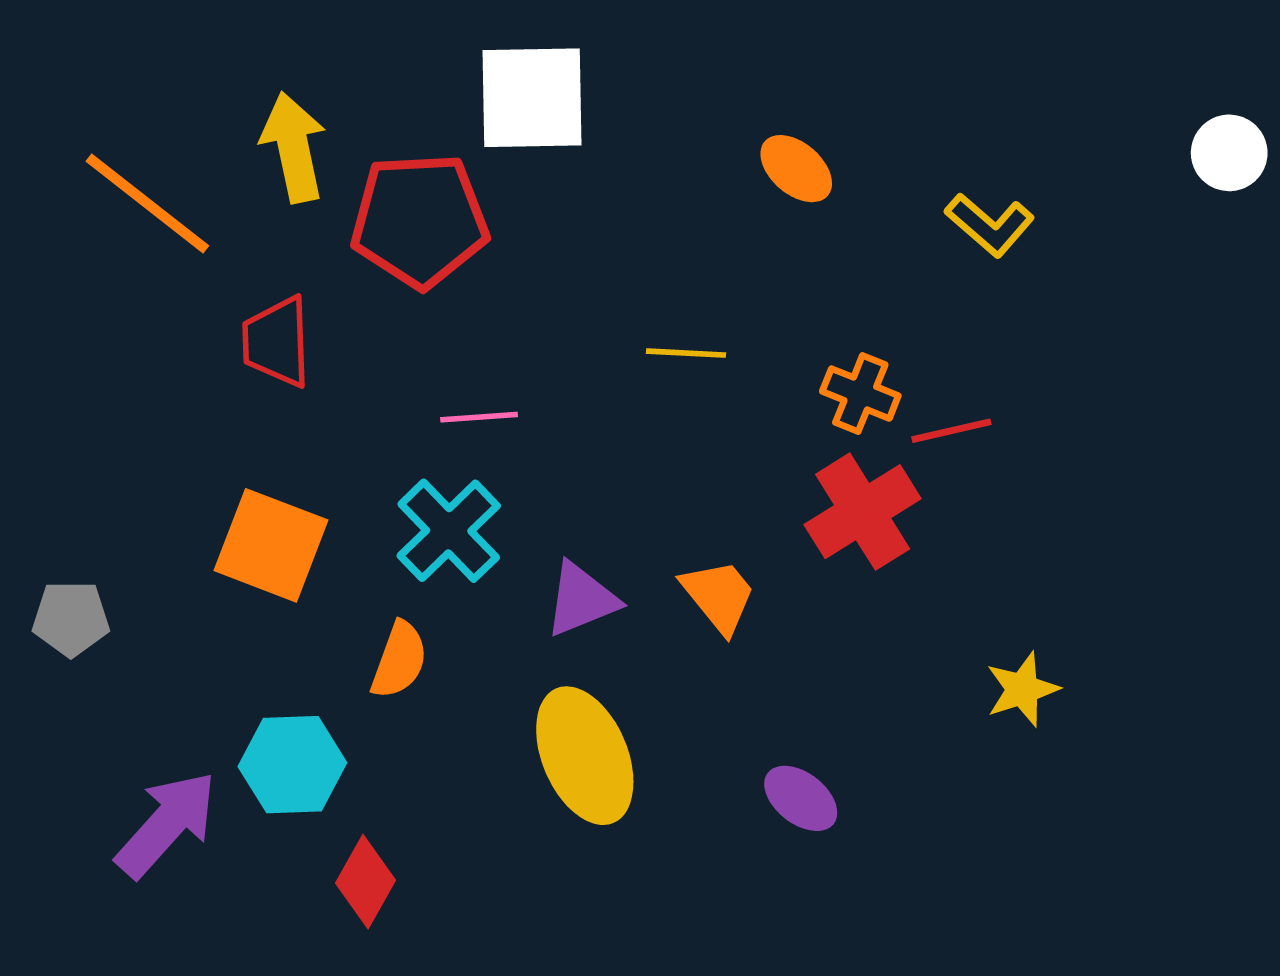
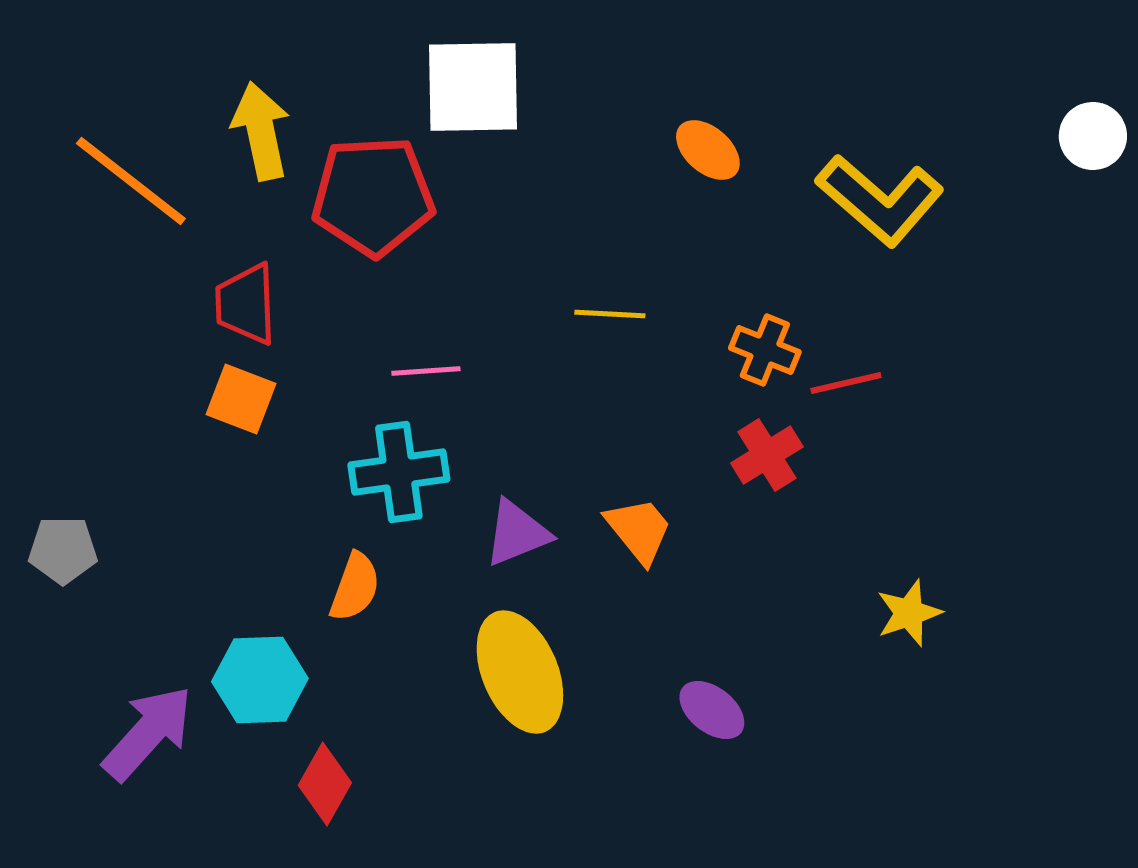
yellow L-shape: (990, 225) -> (880, 200), size x1.6
red cross: (863, 512) -> (767, 455), size x0.7
cyan cross: (449, 531) -> (399, 472), turned 36
orange square: (271, 545) -> (241, 399), moved, size x0.7

